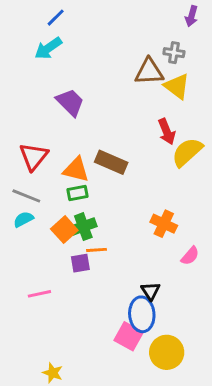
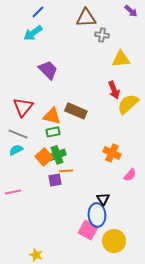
purple arrow: (192, 16) -> (131, 11), turned -64
gray cross: (174, 53) -> (102, 35), moved
brown triangle: (149, 72) -> (86, 18), moved
yellow triangle: (177, 86) -> (121, 59), turned -42
pink line: (39, 294) -> (13, 192), moved

